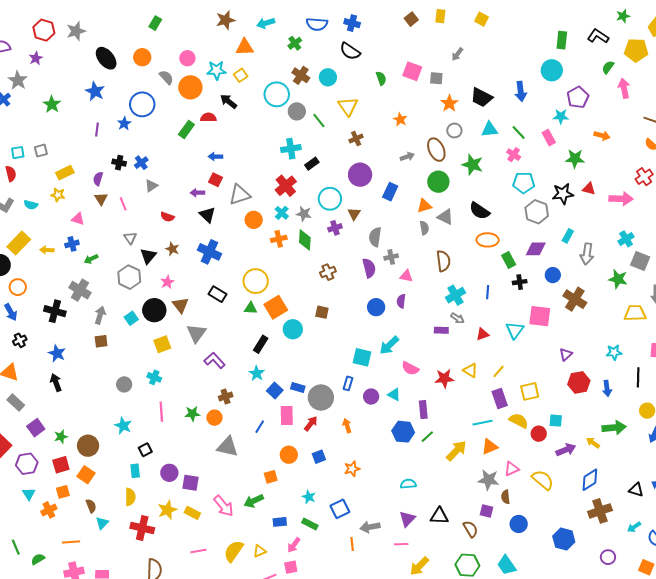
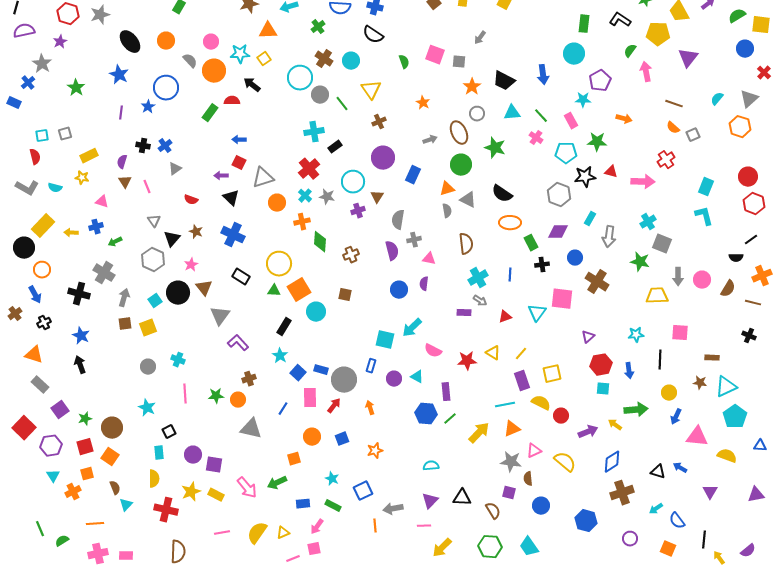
cyan pentagon: (524, 183) -> (566, 153), moved
green diamond: (305, 240) -> (320, 242), moved
yellow square: (162, 344) -> (148, 328), moved
cyan square: (556, 421) -> (603, 389), moved

